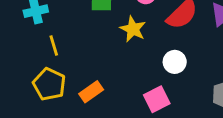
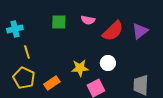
yellow star: (133, 29) -> (80, 68), moved, turned -30

